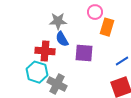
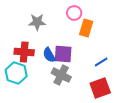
blue semicircle: (62, 39) -> (49, 55), moved
gray cross: (57, 84) -> (61, 75), moved

